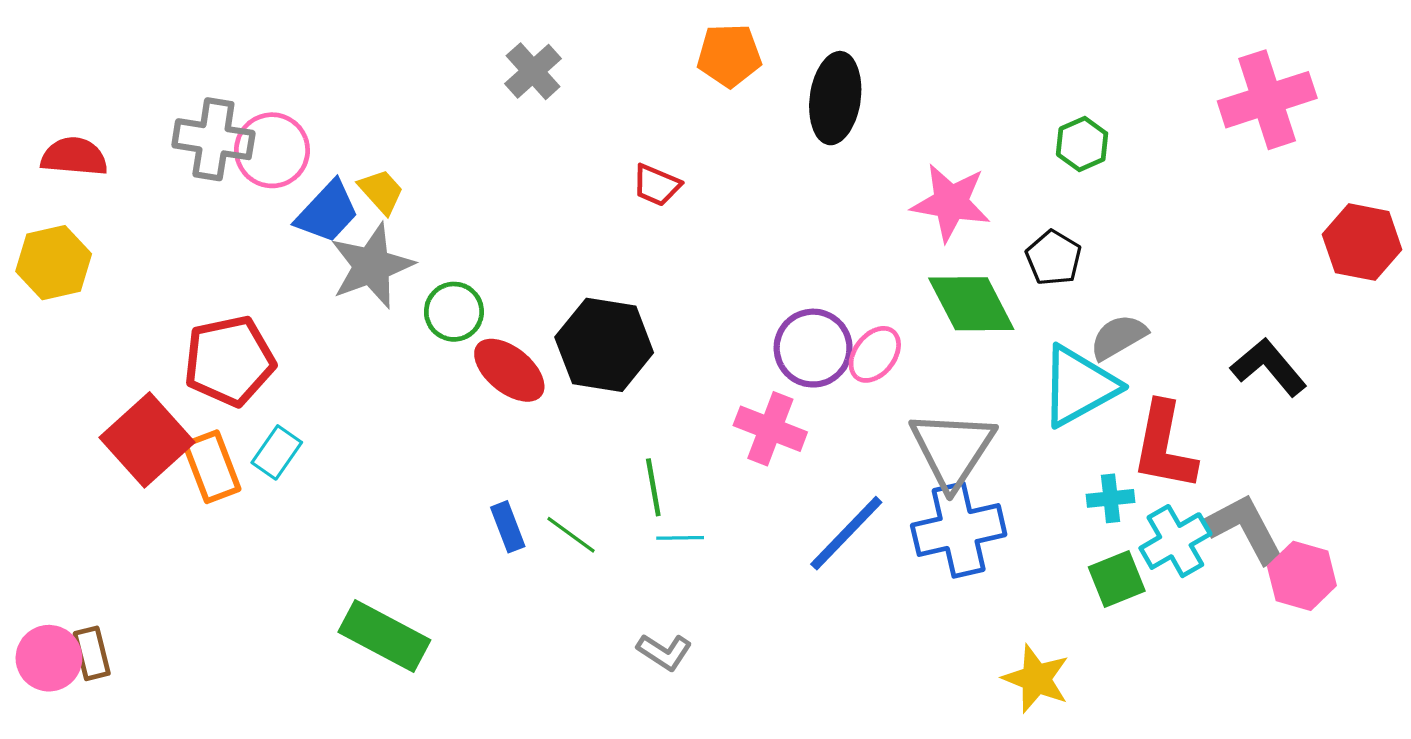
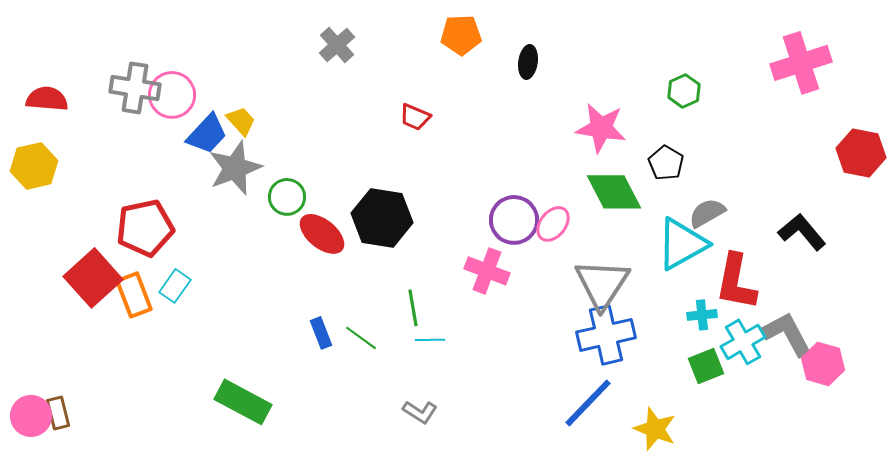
black ellipse: (835, 98) -> (528, 62), size x0.6
blue line: (846, 533) -> (588, 403), moved

